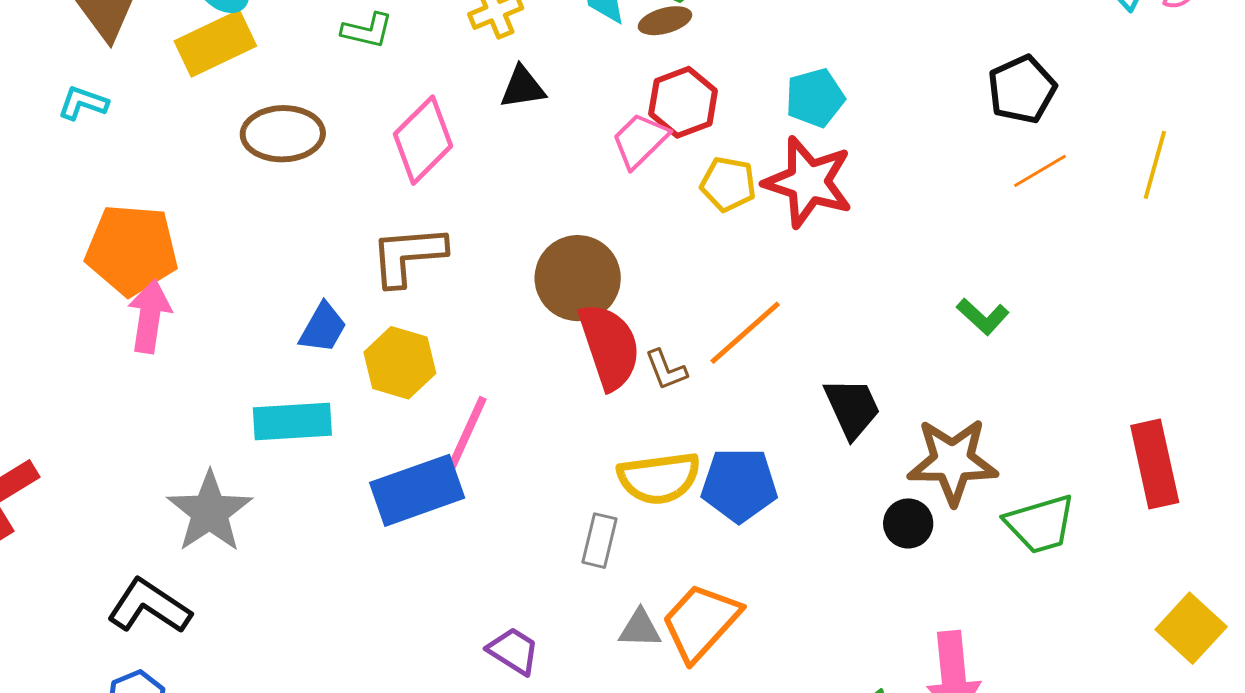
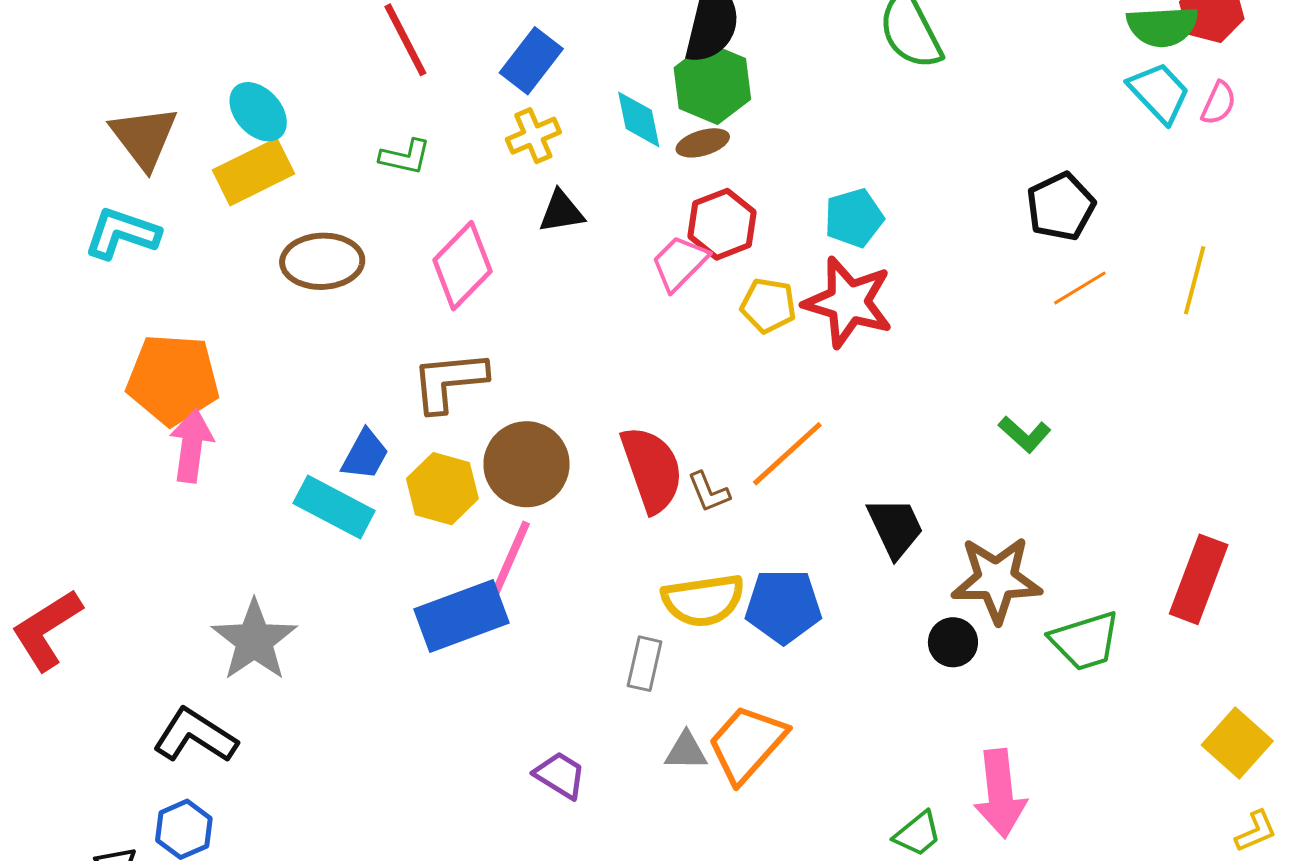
cyan L-shape: (83, 103) -> (122, 233), size x1.5
brown circle: (578, 278) -> (526, 464), moved
cyan rectangle: (292, 422) -> (334, 507), moved, turned 32
red rectangle: (1155, 464) -> (1199, 579), turned 34

